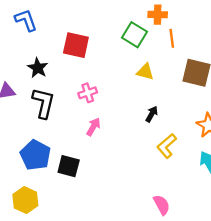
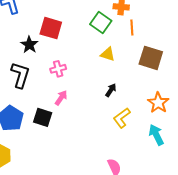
black star: (38, 68) -> (29, 45), moved
black square: (69, 166) -> (43, 117), moved

